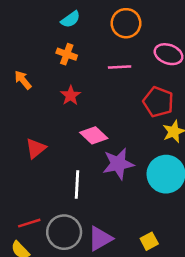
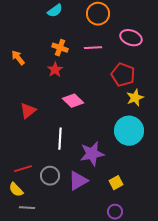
orange cross: (67, 54) -> (60, 48), moved
purple star: (118, 164) -> (92, 154), moved
gray circle: (64, 232) -> (50, 176), size x0.7

